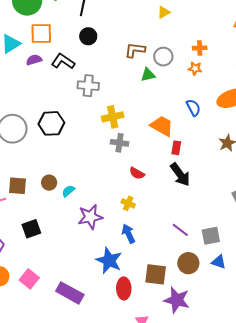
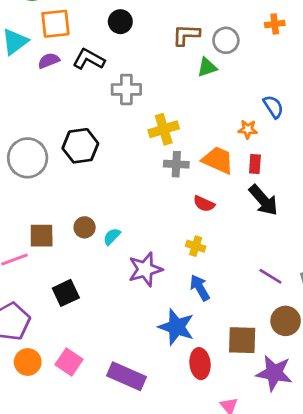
orange star: (195, 69) -> (248, 129), moved
orange trapezoid: (162, 126) -> (218, 160), moved

